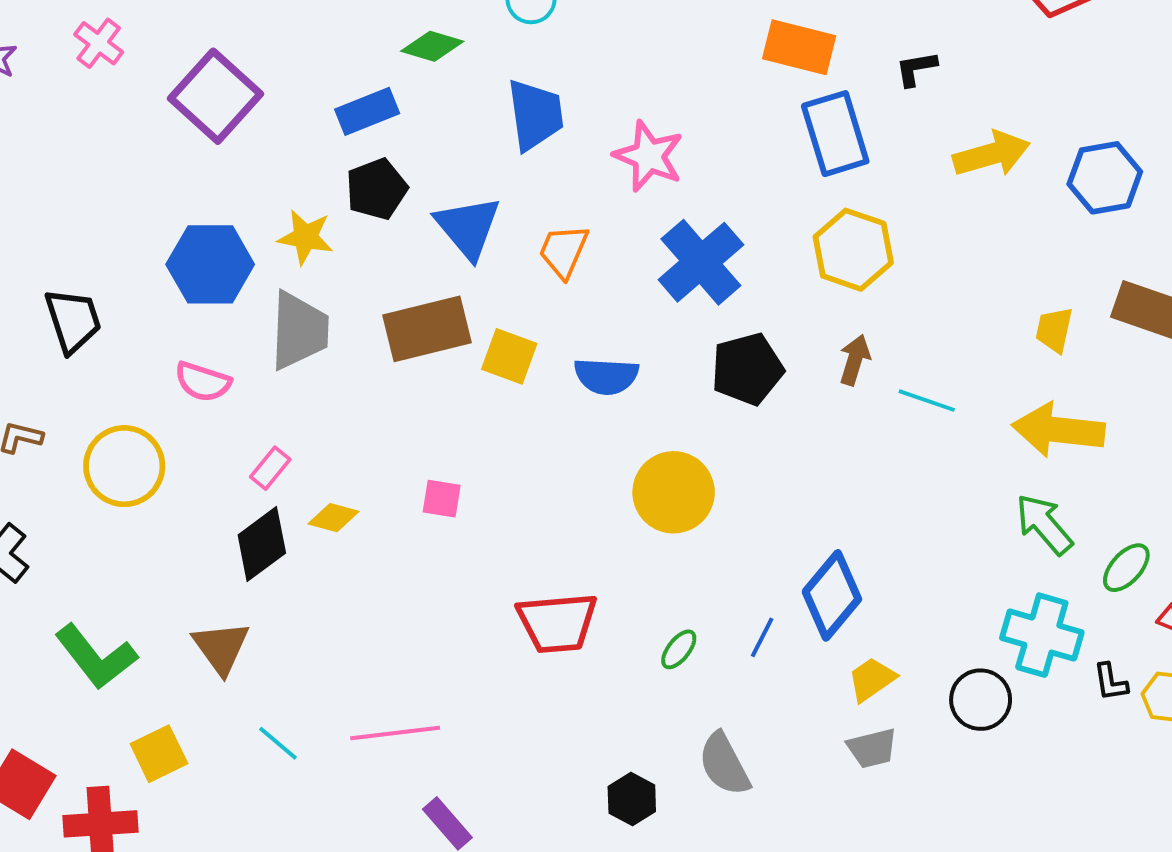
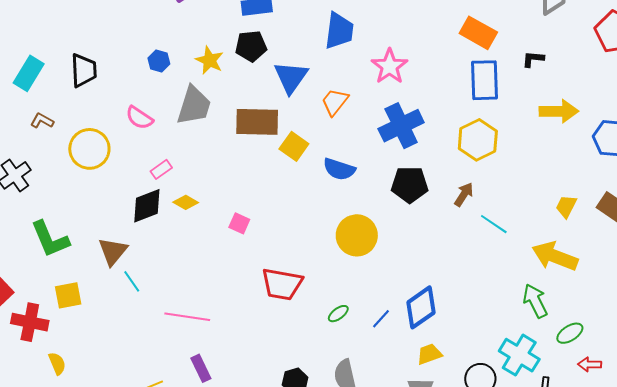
blue hexagon: (210, 264) -> (159, 61), size x0.5
pink square: (442, 499) -> (239, 223), moved
cyan line: (278, 743) -> (132, 281), moved

